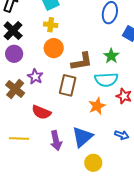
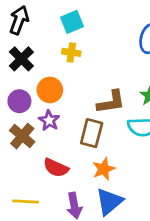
orange circle: (54, 48) -> (50, 90), moved
purple circle: (14, 54) -> (19, 101), moved
orange star: (97, 106) -> (104, 169), moved

